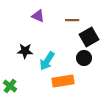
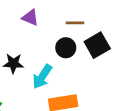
black circle: (84, 58) -> (66, 48), moved

